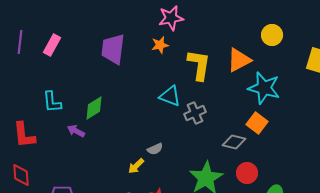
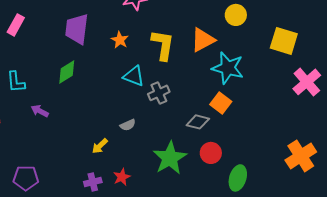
orange star: (160, 45) -> (120, 40), moved, turned -30
green diamond: (94, 108) -> (67, 72), moved
gray semicircle: (155, 149) -> (128, 125), moved

